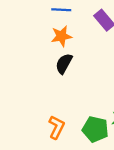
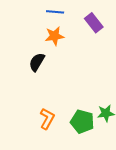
black semicircle: (64, 64) -> (37, 62), moved

